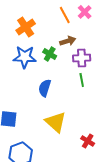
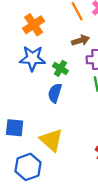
green cross: (50, 54) -> (60, 68), moved
yellow triangle: (56, 122) -> (51, 140), moved

